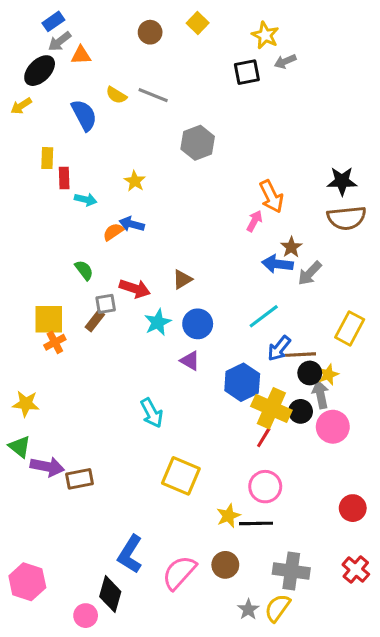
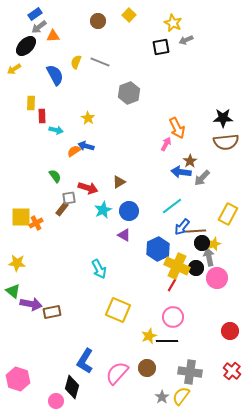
yellow semicircle: (116, 95) -> (76, 62), turned 80
yellow square: (49, 319) -> (21, 217), moved

